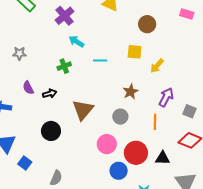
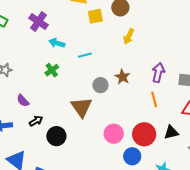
yellow square: (135, 52) -> (95, 16), moved
yellow arrow: (157, 66) -> (129, 36), moved
black arrow: (50, 94) -> (36, 121), moved
gray circle: (120, 117) -> (100, 85), moved

